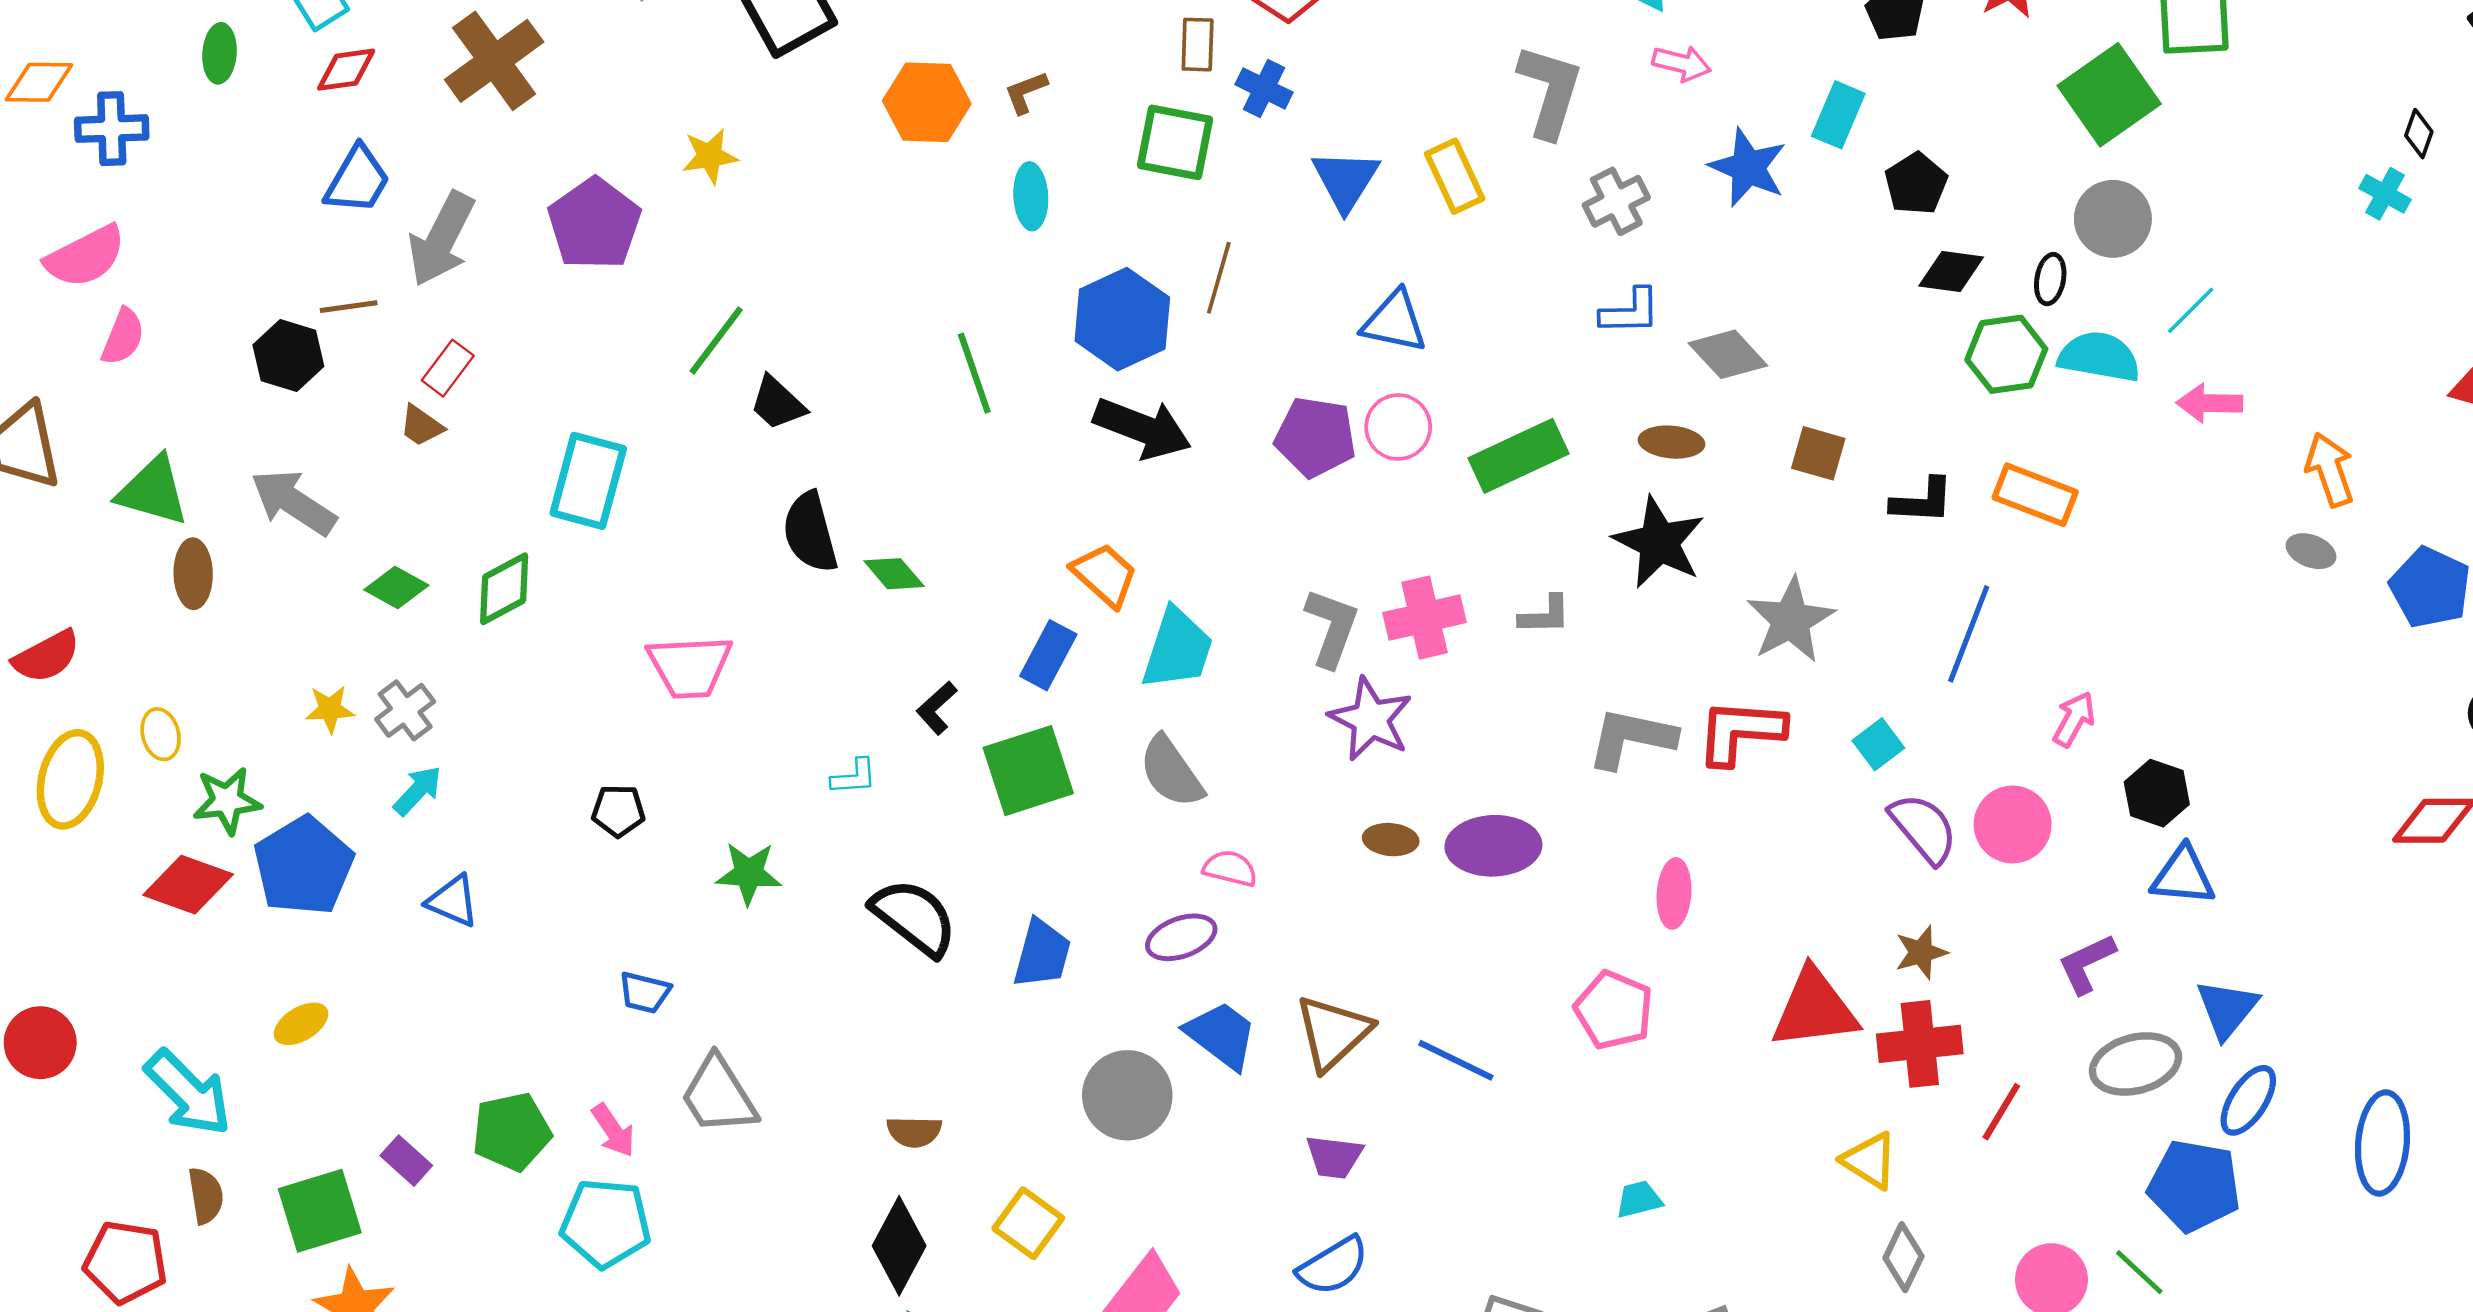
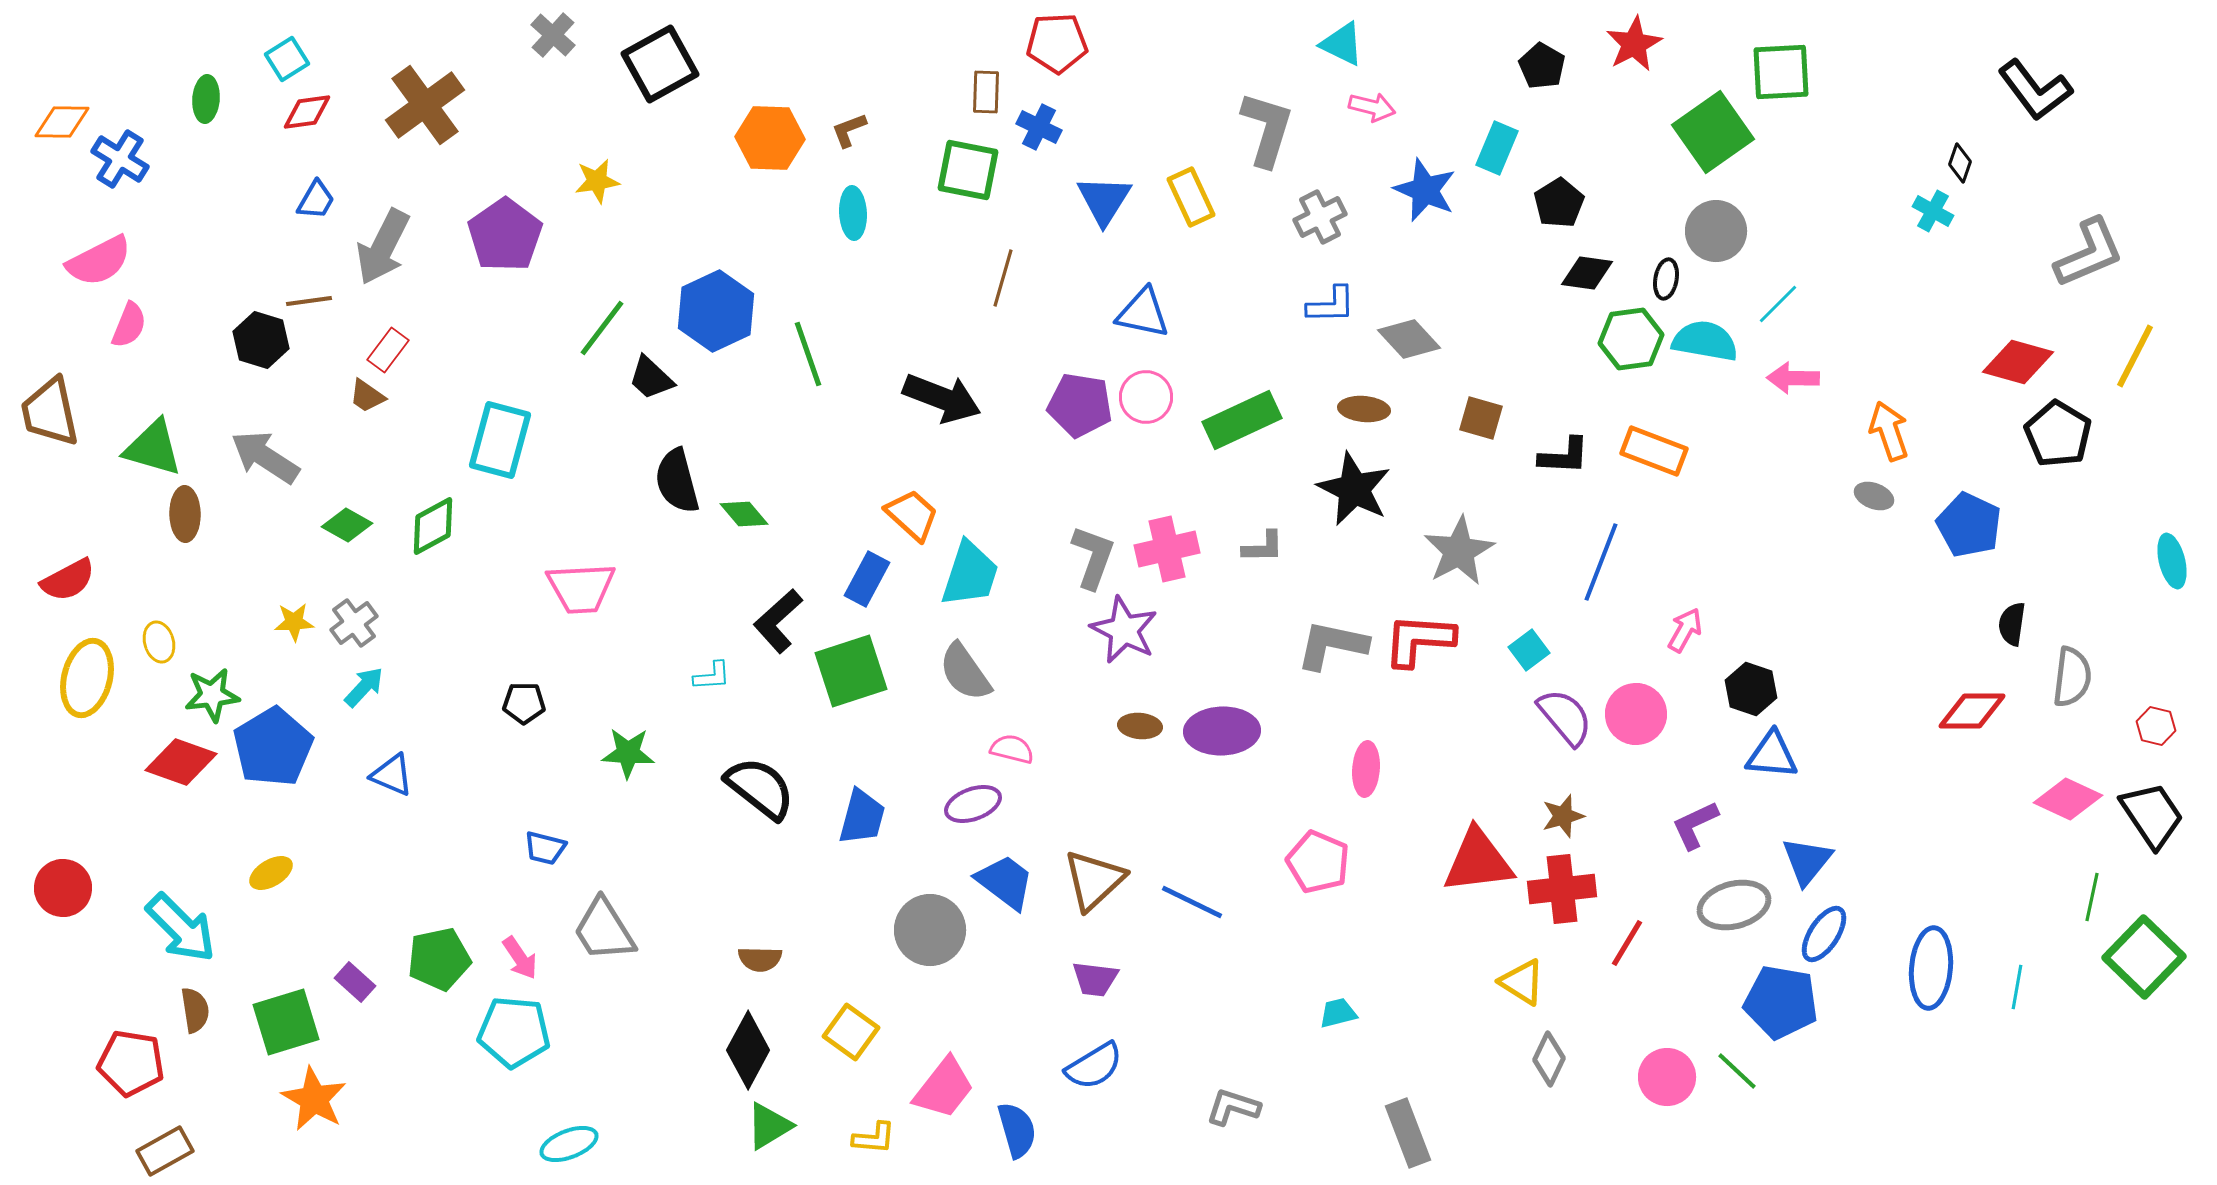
blue cross: (112, 129) -> (120, 159), turned 34
blue trapezoid: (357, 180) -> (316, 200), size x0.7
blue hexagon: (1122, 319) -> (716, 311), moved
black L-shape: (937, 708) -> (778, 621), size x1.5

